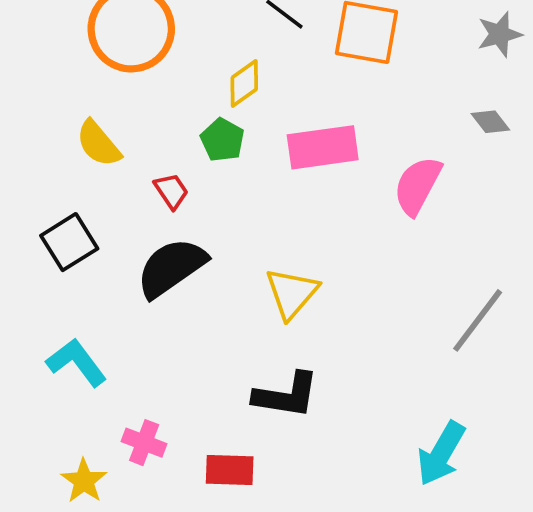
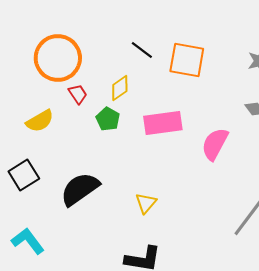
yellow semicircle: (98, 144) -> (40, 121), turned -80
red trapezoid: (171, 191) -> (78, 94), moved
yellow triangle: (292, 293) -> (146, 203), size x0.7

